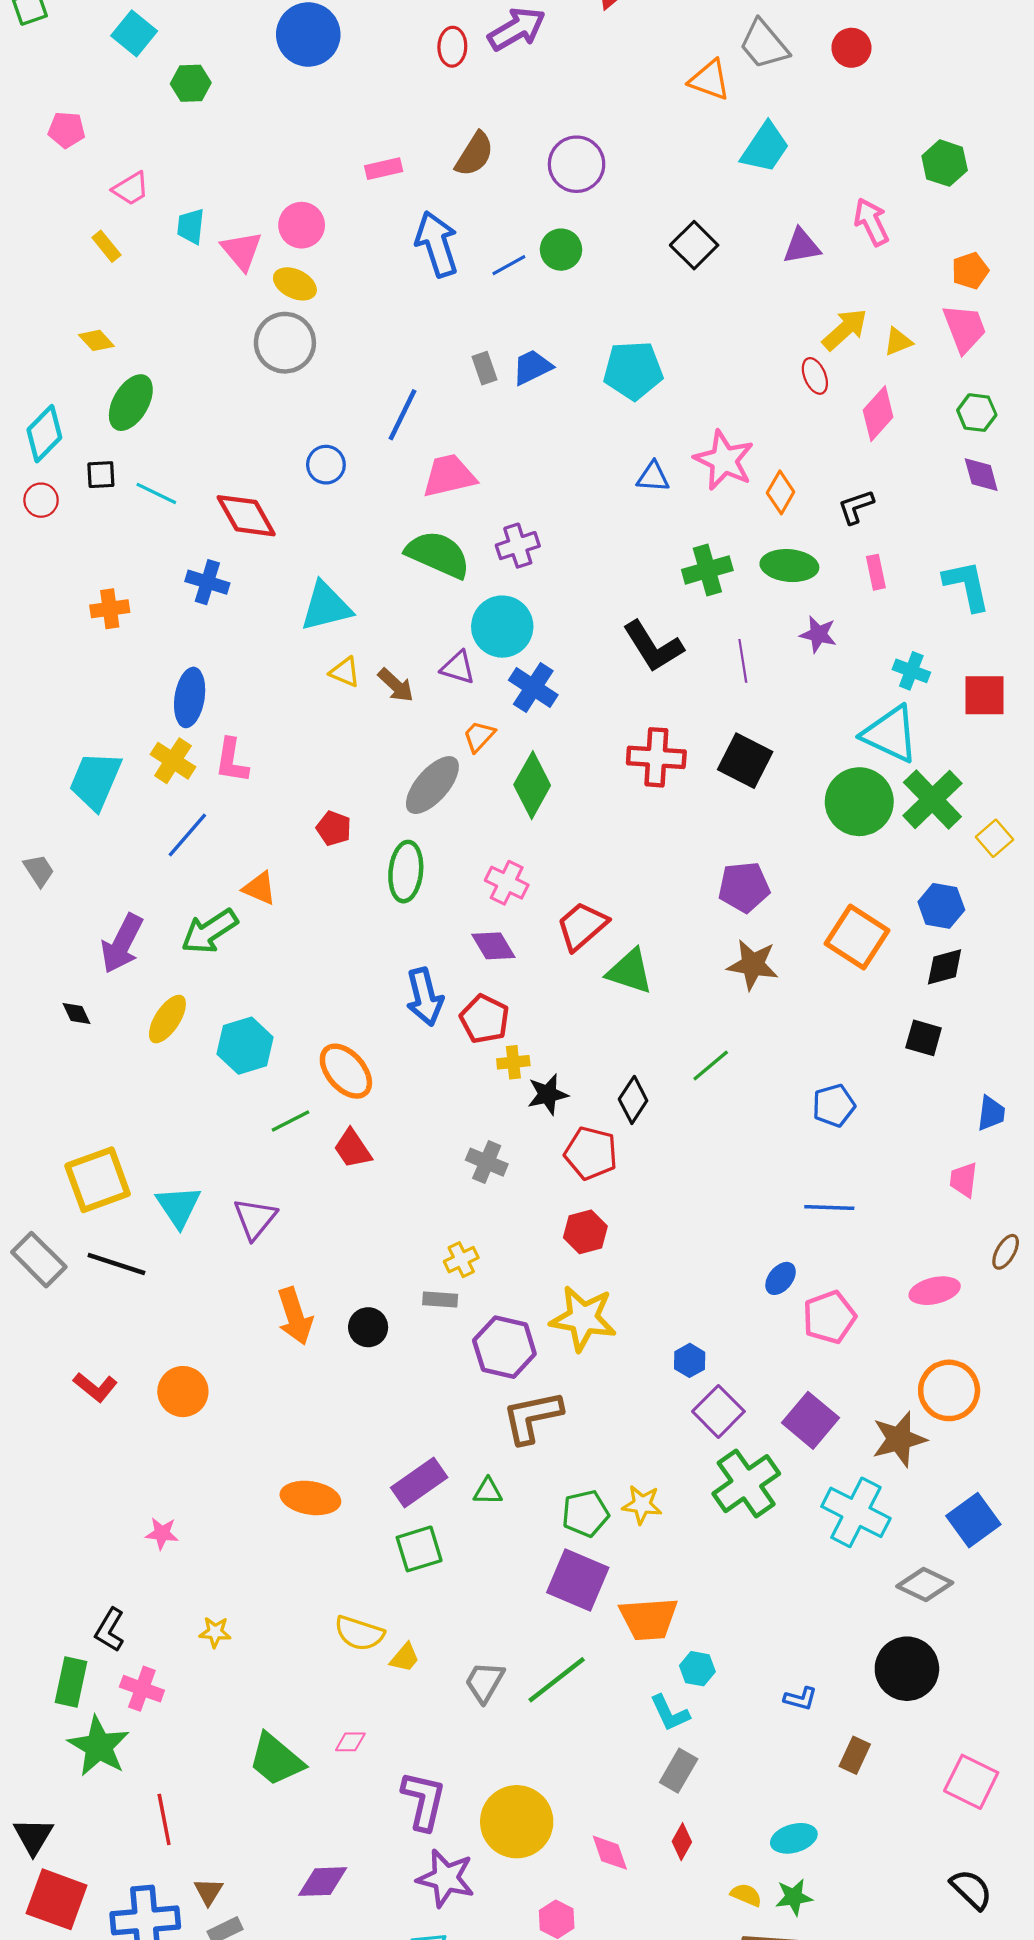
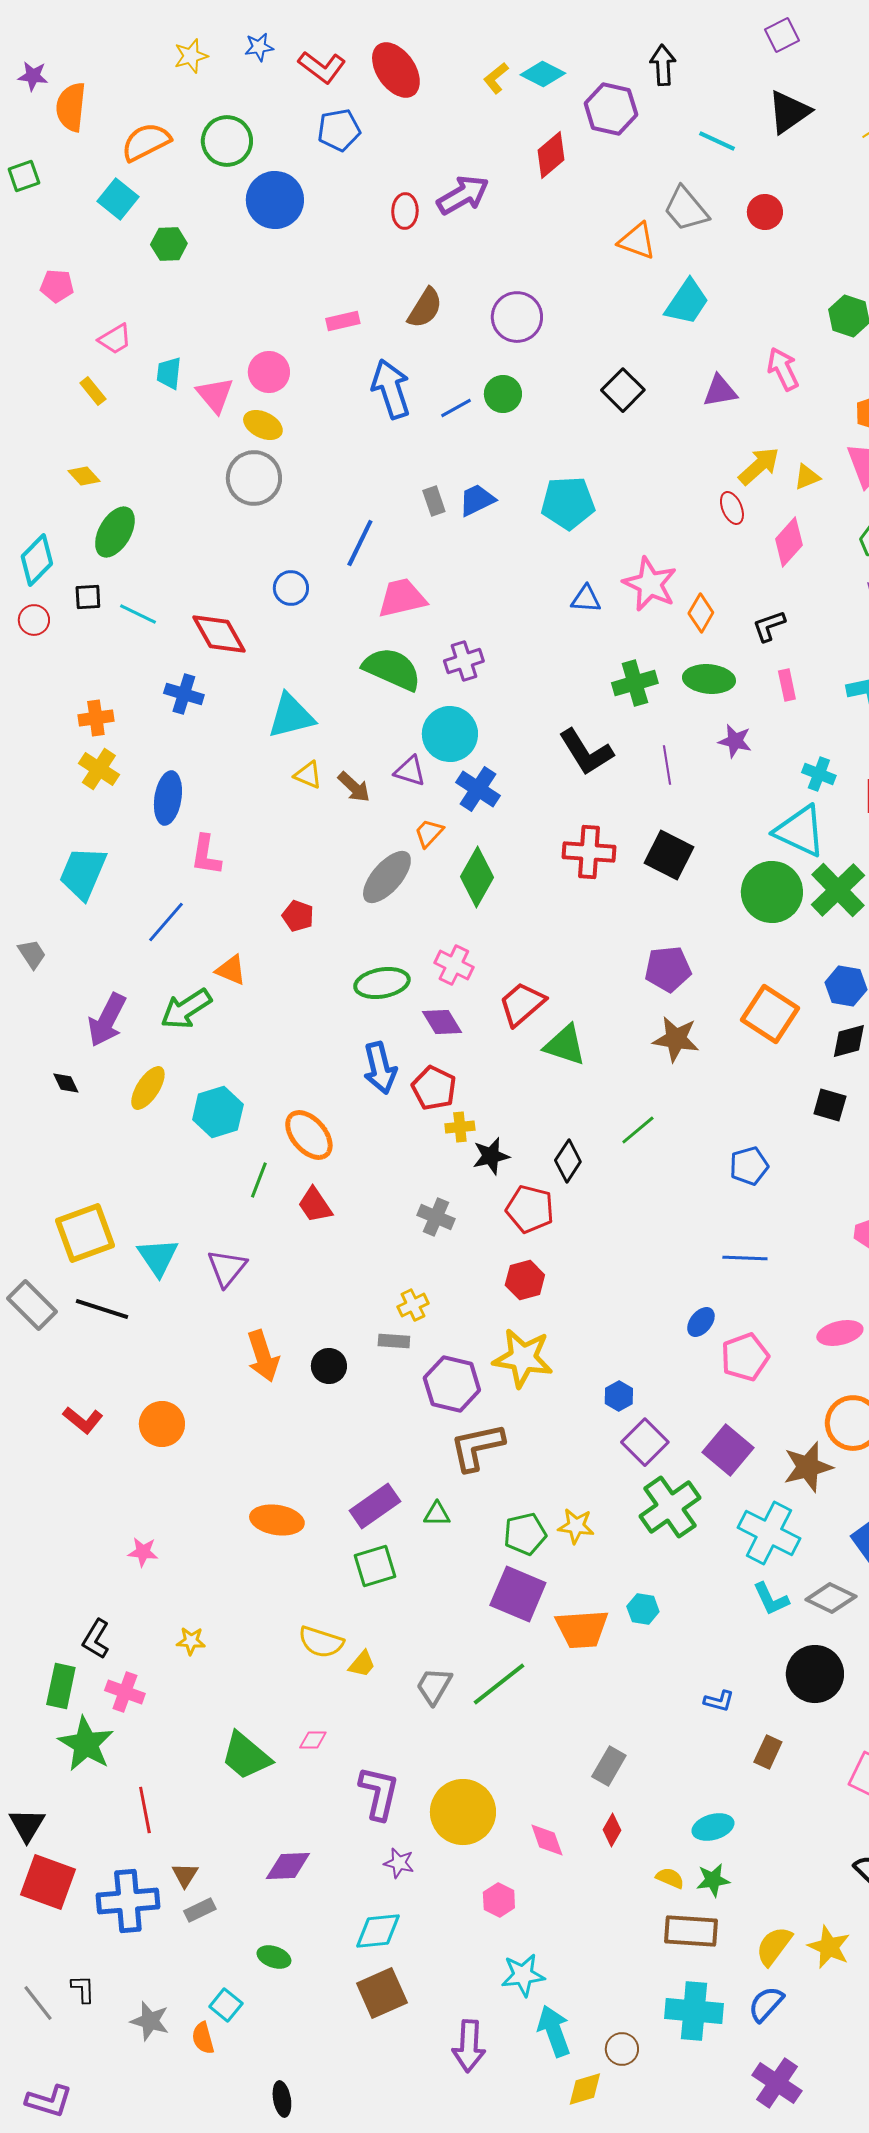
yellow cross: (173, 761) -> (99, 769), moved
green ellipse: (406, 872) -> (382, 983), moved, turned 74
green line: (290, 1121) -> (259, 1180), turned -42
cyan hexagon: (697, 1669) -> (643, 1609), moved
cyan L-shape: (670, 1713) -> (771, 1599), moved
purple star: (446, 1878) -> (399, 1863), size x0.6

